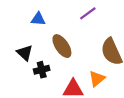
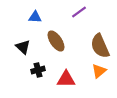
black cross: (42, 70) -> (38, 70), moved
orange triangle: (97, 79) -> (99, 71), moved

